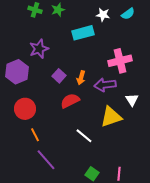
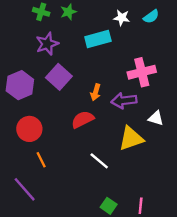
purple star: (39, 49) -> (47, 44), moved
purple square: (59, 76) -> (59, 77), moved, size x1.5
white triangle: (132, 100) -> (156, 118), turned -40
purple line: (46, 160) -> (25, 189), moved

